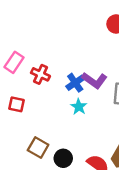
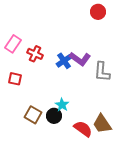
cyan star: (79, 107) -> (62, 105), moved
black circle: (63, 158) -> (54, 116), moved

